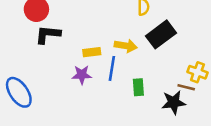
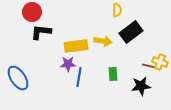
yellow rectangle: (92, 52) -> (76, 46), size x1.6
blue line: (112, 68) -> (79, 77), moved
brown line: (186, 87) -> (149, 66), moved

